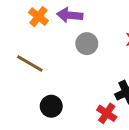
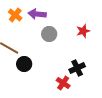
black circle: (51, 106) -> (24, 64), moved

